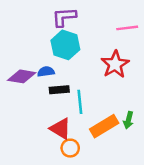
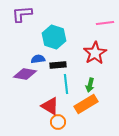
purple L-shape: (64, 17) -> (22, 14), moved
purple diamond: (22, 76) -> (25, 74), moved
black rectangle: (59, 90) -> (58, 65), moved
green arrow: (128, 120) -> (90, 85), moved

